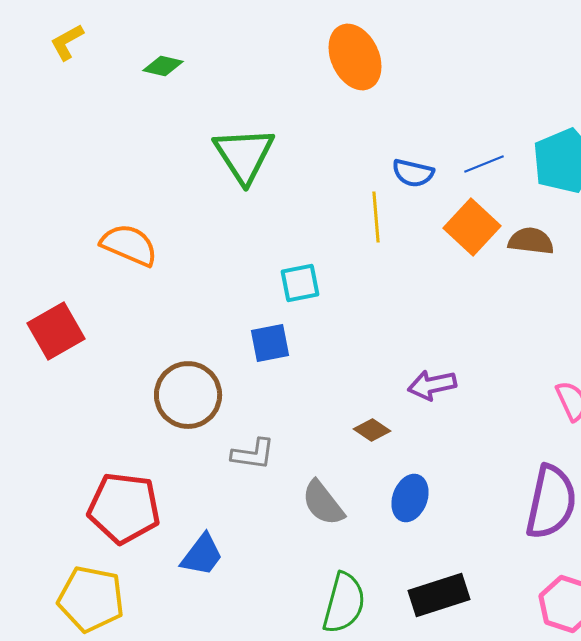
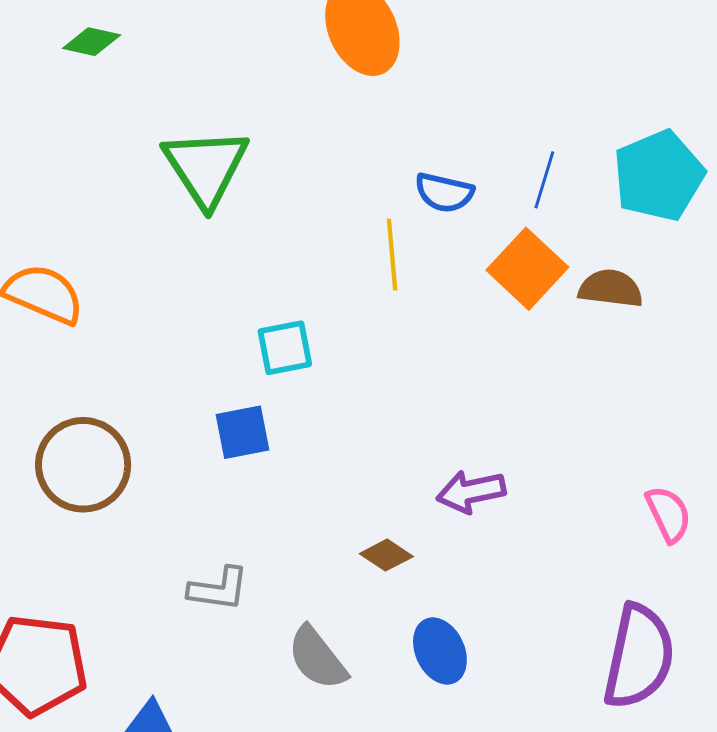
blue line: (484, 164) -> (544, 180), turned -51
brown circle: (188, 395) -> (83, 465), moved
blue ellipse: (410, 498) -> (440, 651), turned -45

